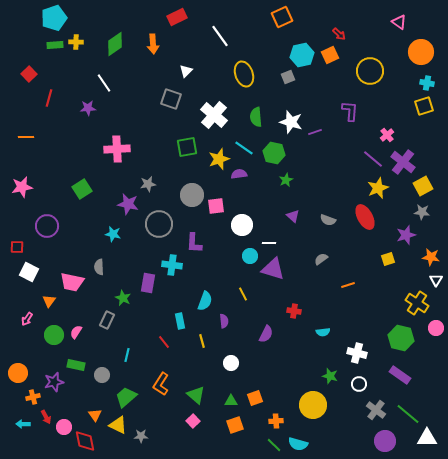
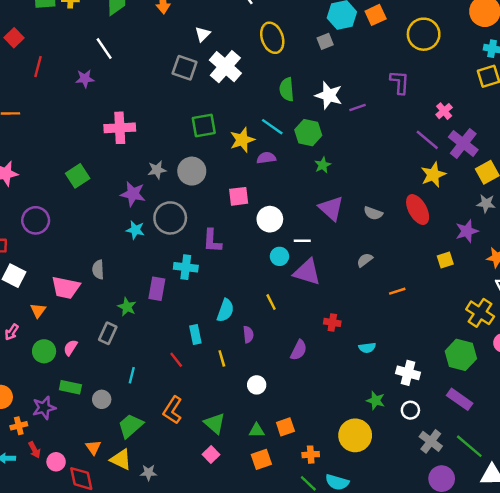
white cross: (214, 115) -> (225, 67), moved
gray circle: (192, 195) -> (192, 171), moved
purple triangle: (293, 216) -> (331, 208), size x1.6
cyan star: (113, 234) -> (135, 230), moved

